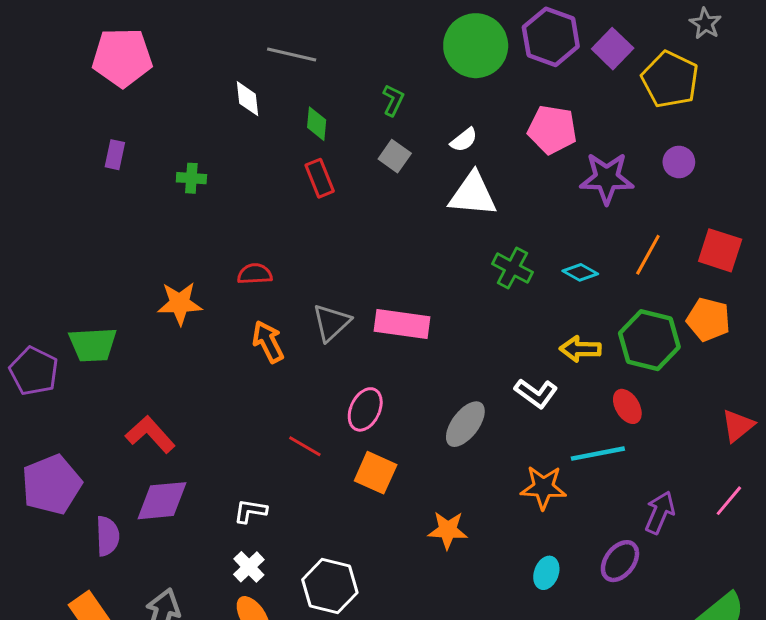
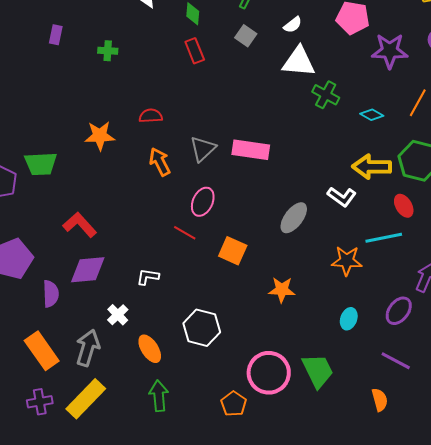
green cross: (512, 268) -> (326, 95), moved
yellow arrow: (580, 349) -> (372, 167), size x1.4
pink ellipse: (365, 409) -> (203, 202), moved
white cross: (249, 567) -> (118, 315), moved

